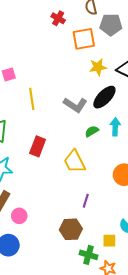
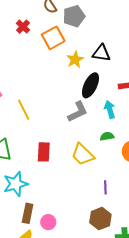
red cross: (58, 18) -> (23, 27), turned 32
gray L-shape: (75, 105) -> (78, 112), moved, turned -40
green semicircle: (92, 131) -> (107, 136), moved, turned 40

